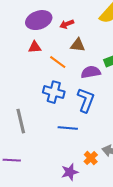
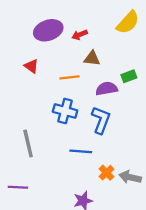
red triangle: (35, 47) -> (31, 66), moved, turned 40
orange line: (58, 62) -> (70, 77), turned -42
orange cross: (91, 158) -> (107, 173), moved

